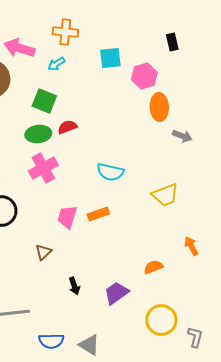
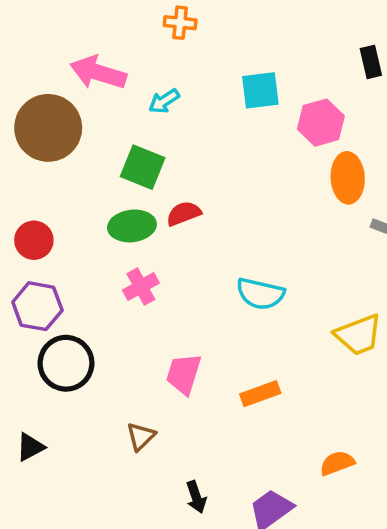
orange cross: (65, 32) -> (180, 23), moved, size x0.7
pink cross: (43, 168) -> (141, 287), size x0.7
orange rectangle: (98, 214) -> (260, 394), moved

